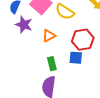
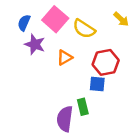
green rectangle: (52, 64) -> (83, 107), moved

